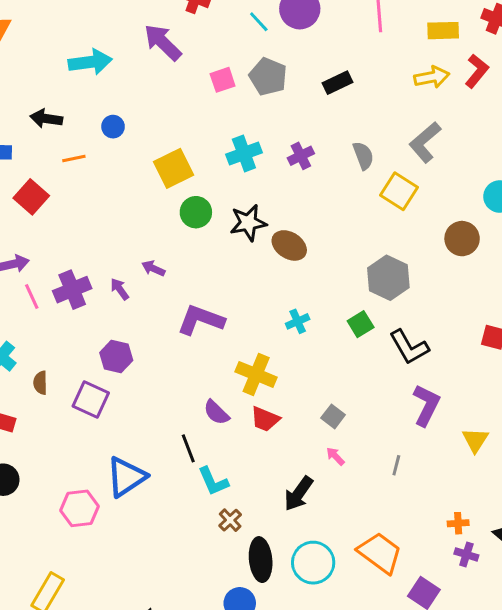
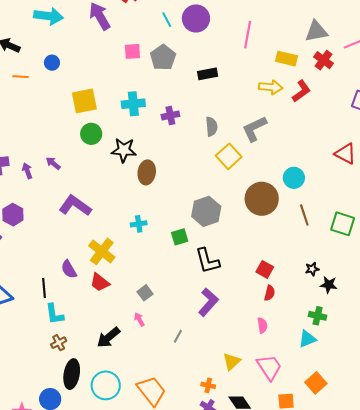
brown circle: (462, 239) -> (262, 199), size x1.4
brown ellipse: (289, 245) -> (147, 172), turned 50
yellow triangle: (475, 440) -> (232, 362), moved

